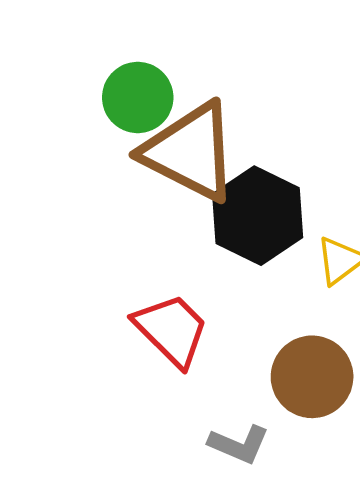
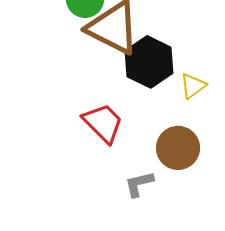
gray L-shape: (239, 444) -> (139, 184), turned 144

